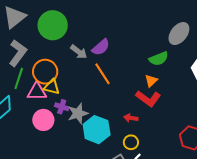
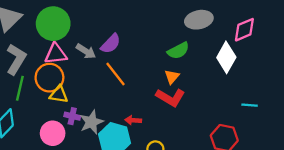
gray ellipse: (179, 34) -> (199, 20), turned 45
pink triangle: (37, 92) -> (56, 54), moved
red arrow: (131, 118) -> (133, 120), moved

